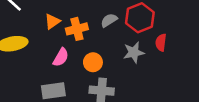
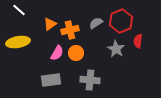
gray star: (134, 52) -> (116, 49), turned -30
orange circle: (93, 62) -> (76, 53), moved

